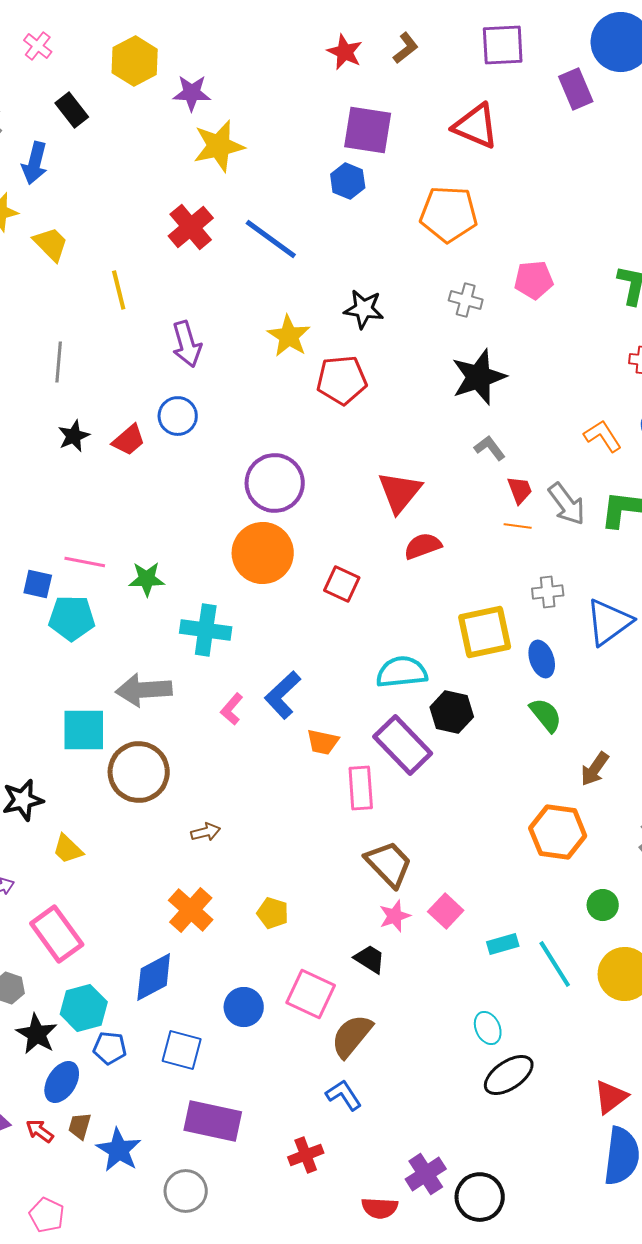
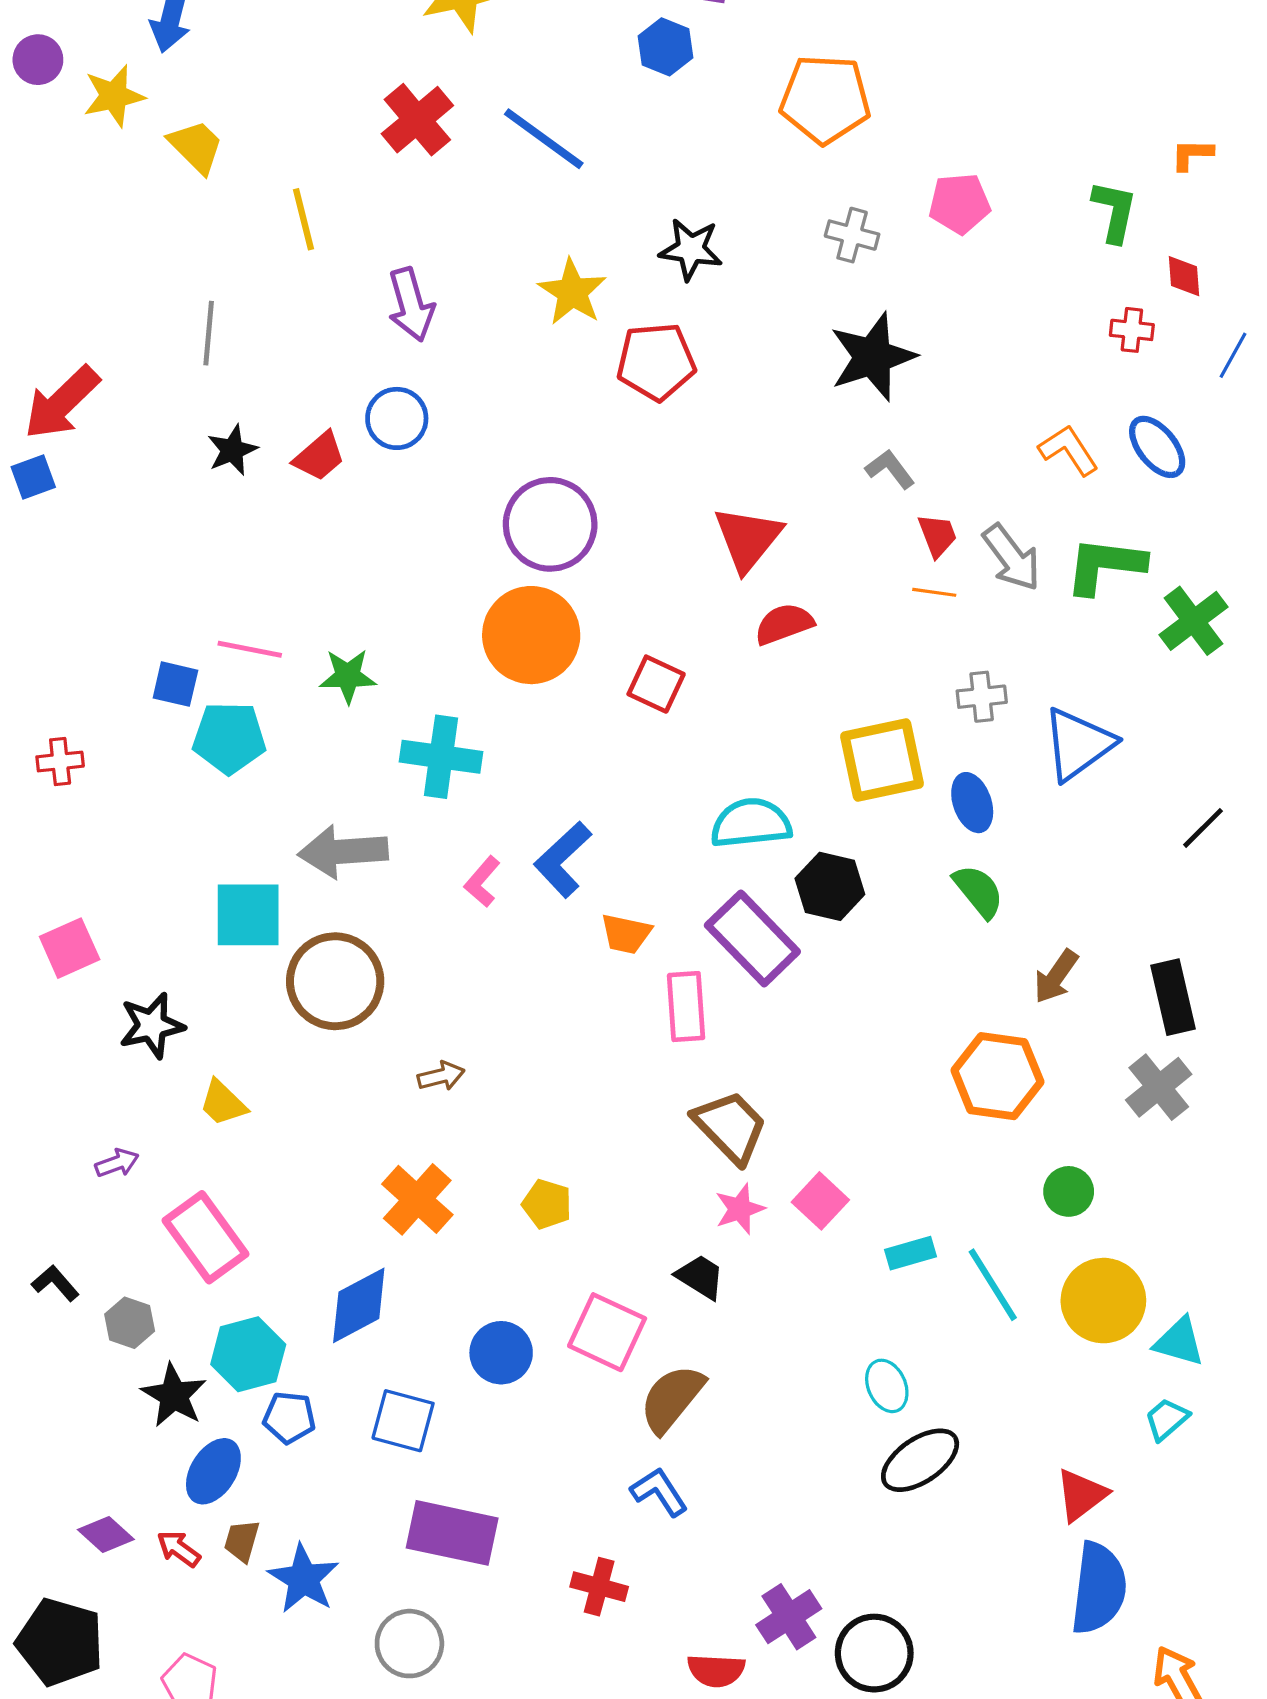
red cross: (306, 1155) -> (599, 1587), turned 36

